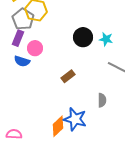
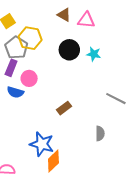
black circle: (83, 37) -> (69, 50), moved
cyan star: (106, 39) -> (94, 54), moved
blue star: (75, 119) -> (42, 144), moved

